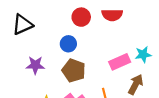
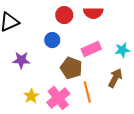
pink rectangle: (120, 62) -> (91, 49), moved
brown pentagon: (74, 70) -> (71, 68), moved

